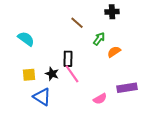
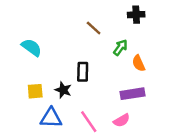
orange semicircle: (114, 52) -> (139, 63), turned -80
pink line: (72, 74) -> (89, 122), moved
purple rectangle: (127, 88) -> (133, 94), moved
blue triangle: (42, 97) -> (51, 118), turned -30

